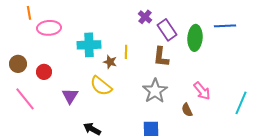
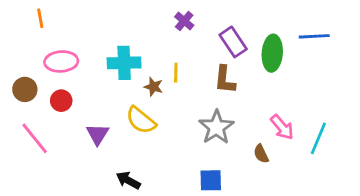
purple cross: (145, 17) -> (184, 21), moved
pink ellipse: (49, 28) -> (61, 61), moved
cyan line: (241, 103) -> (318, 138), moved

